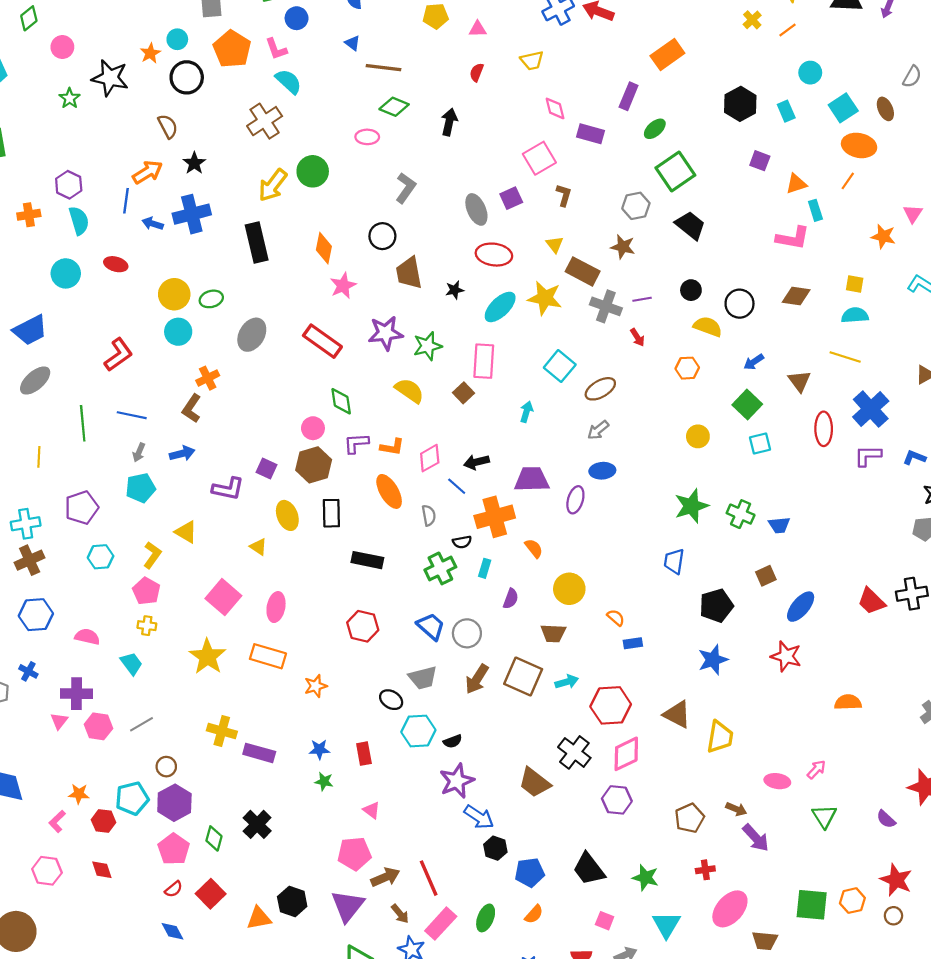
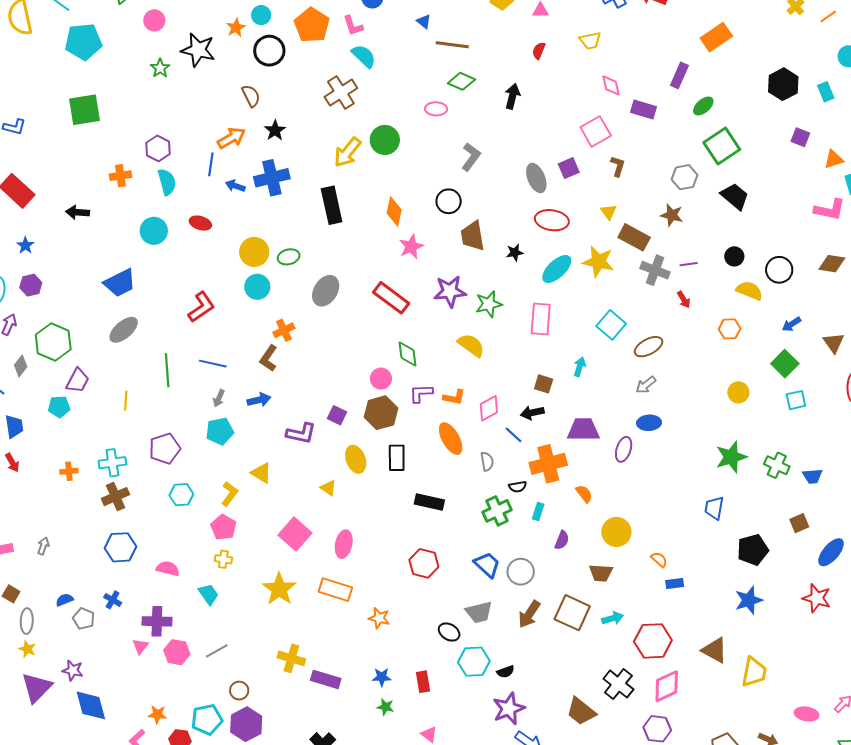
brown square: (464, 393) -> (544, 384), moved, turned -30
orange star: (316, 686) -> (379, 618), turned 30

